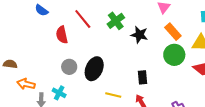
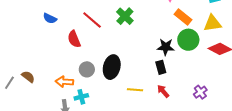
black star: (139, 35) -> (166, 47), moved
brown semicircle: (10, 64) -> (28, 77), turned 40
orange arrow: (26, 84) -> (64, 82), moved
cyan cross: (59, 93) -> (81, 97), turned -32

